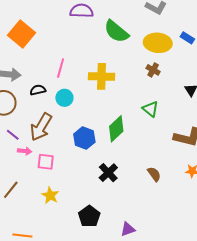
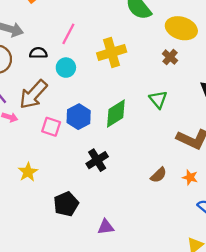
yellow cross: (101, 76) -> (112, 52), turned -30
pink square: (46, 162) -> (51, 127), moved
brown semicircle: (154, 174) -> (159, 175), moved, turned 70

